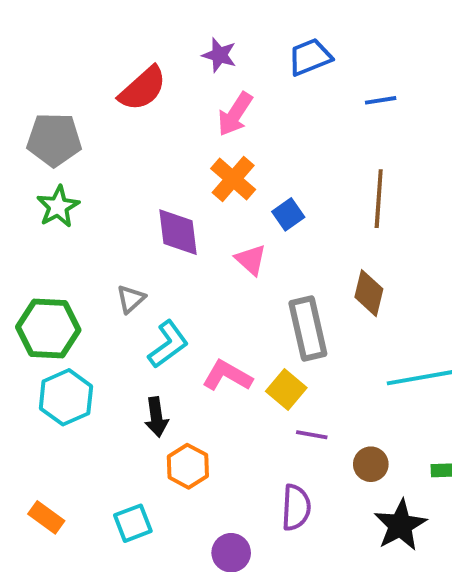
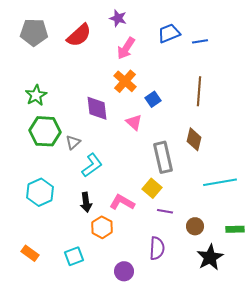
blue trapezoid: (310, 57) -> (169, 33), moved
gray pentagon: (54, 140) -> (34, 32), moved
green hexagon: (48, 328) -> (45, 131), moved
pink L-shape: (227, 376) -> (122, 202), moved

